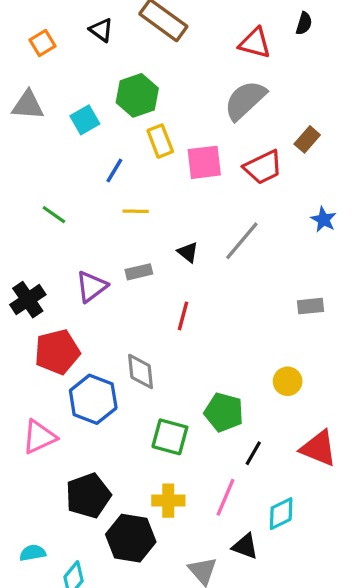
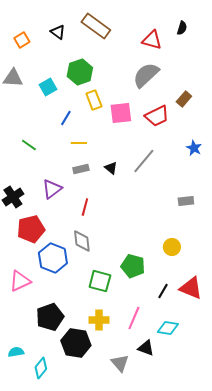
gray rectangle: (139, 272) -> (81, 169), moved
red line: (183, 316) -> (85, 207), moved
black line: (253, 453) -> (163, 291), moved
cyan diamond: (281, 514) -> (168, 328), turned 35

